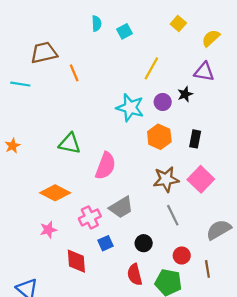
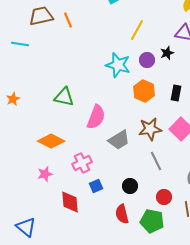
orange line: (74, 73) -> (68, 20), moved
gray trapezoid: (121, 207) -> (119, 140), moved

